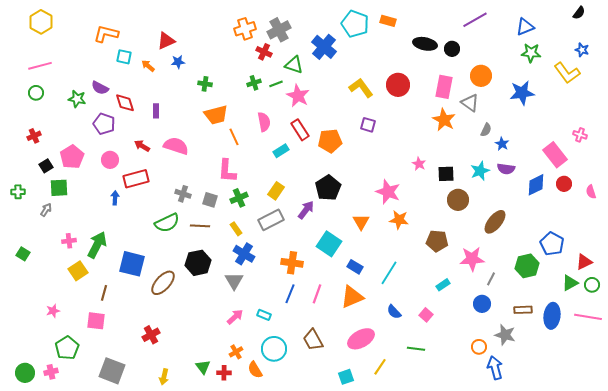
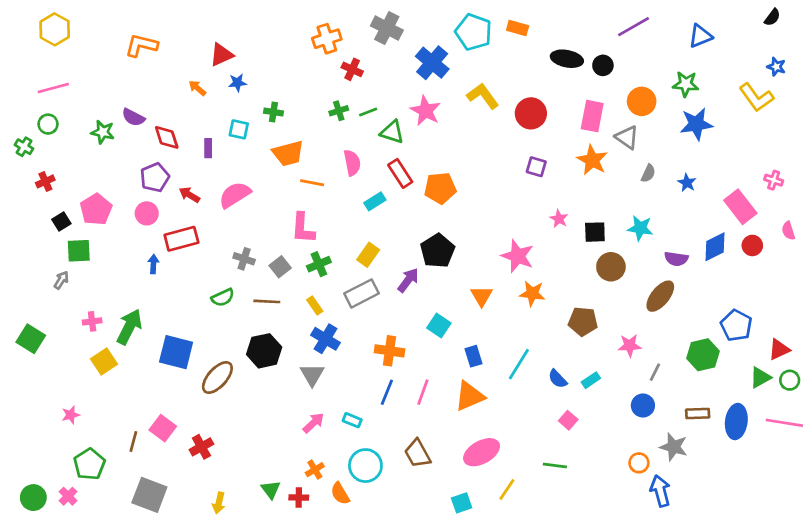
gray cross: (279, 30) -> (387, 28), moved, turned -35
green star: (531, 53) -> (686, 84), moved
cyan square: (124, 57) -> (239, 129), moved
green triangle: (294, 65) -> (392, 132), moved
yellow L-shape: (361, 88) -> (483, 96), moved
pink star: (298, 96) -> (426, 111), moved
purple pentagon: (104, 124) -> (155, 177), moved, turned 30
purple square: (368, 125) -> (536, 167), moved
orange line: (234, 137) -> (312, 183), turned -54
blue star: (502, 144) -> (687, 183), moved
pink semicircle: (176, 146) -> (235, 195), turned -50
purple semicircle: (506, 169) -> (676, 259), moved
cyan star: (480, 171) -> (640, 228), turned 30
green cross: (18, 192) -> (24, 147), moved, turned 32
pink semicircle: (591, 192) -> (788, 231), moved
gray square: (210, 200) -> (280, 267), turned 35
green semicircle: (167, 223) -> (223, 297), size x0.7
cyan square: (329, 244) -> (439, 325), size x0.7
green square: (23, 254) -> (31, 339), size x1.5
pink star: (472, 259) -> (630, 345), size x0.7
blue rectangle: (355, 267) -> (474, 356), turned 42
brown line: (104, 293) -> (133, 442), moved
blue semicircle: (394, 312) -> (558, 379), moved
pink square: (96, 321) -> (163, 428), moved, turned 30
pink cross: (51, 372) -> (68, 496), turned -32

